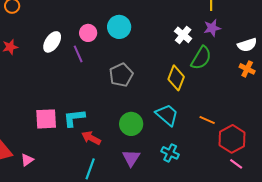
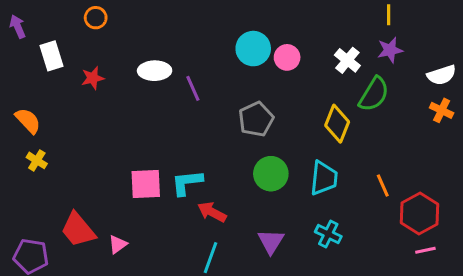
pink circle: (88, 33) -> (287, 57), moved
white ellipse: (52, 42) -> (155, 71), turned 55
cyan trapezoid: (167, 115) -> (324, 178), turned 55
orange line: (207, 120) -> (383, 185), turned 42
green circle: (131, 124) -> (271, 174), moved
pink line: (236, 164) -> (425, 250), turned -48

